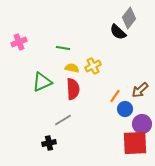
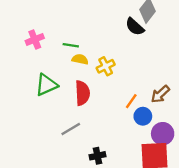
pink cross: (19, 42) -> (35, 39), moved
yellow semicircle: (72, 68) -> (80, 59), moved
black cross: (49, 143) -> (97, 156), moved

